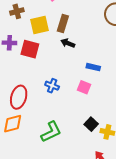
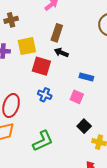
yellow square: (40, 25) -> (27, 46), moved
red square: (30, 49) -> (41, 66), moved
black square: (91, 124) -> (84, 126), moved

